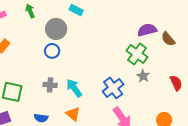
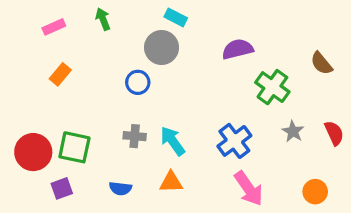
gray circle: (56, 29) -> (162, 48), moved
purple semicircle: (147, 30) -> (238, 49), moved
gray star: (143, 76) -> (293, 131), moved
orange triangle: (73, 114) -> (171, 182), turned -42

